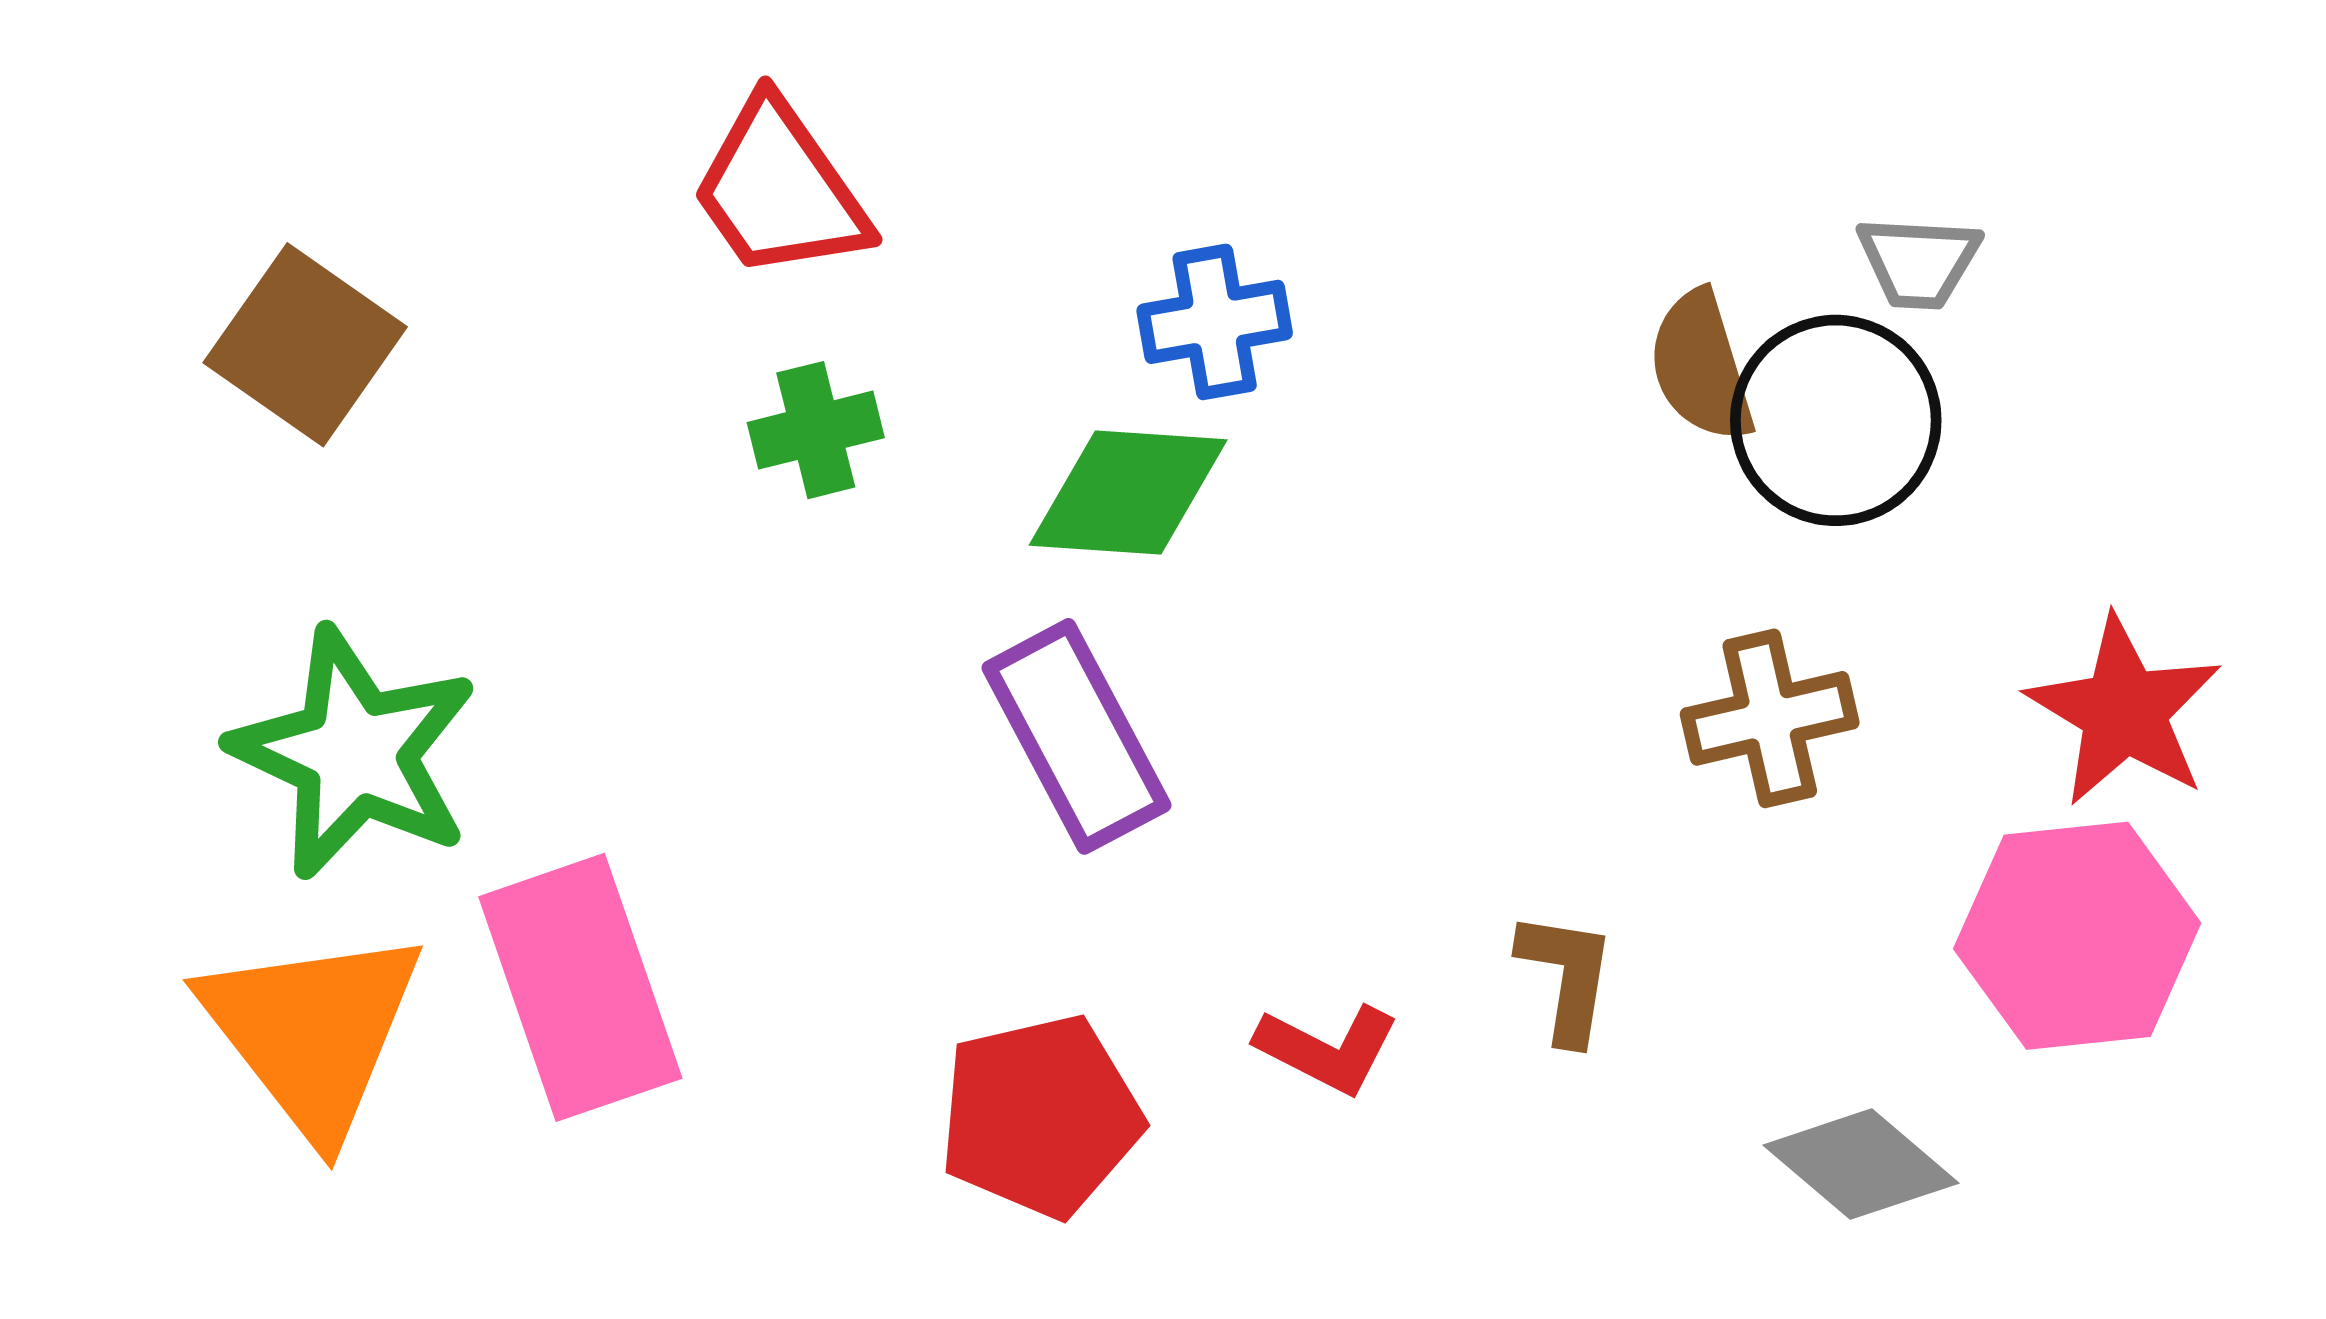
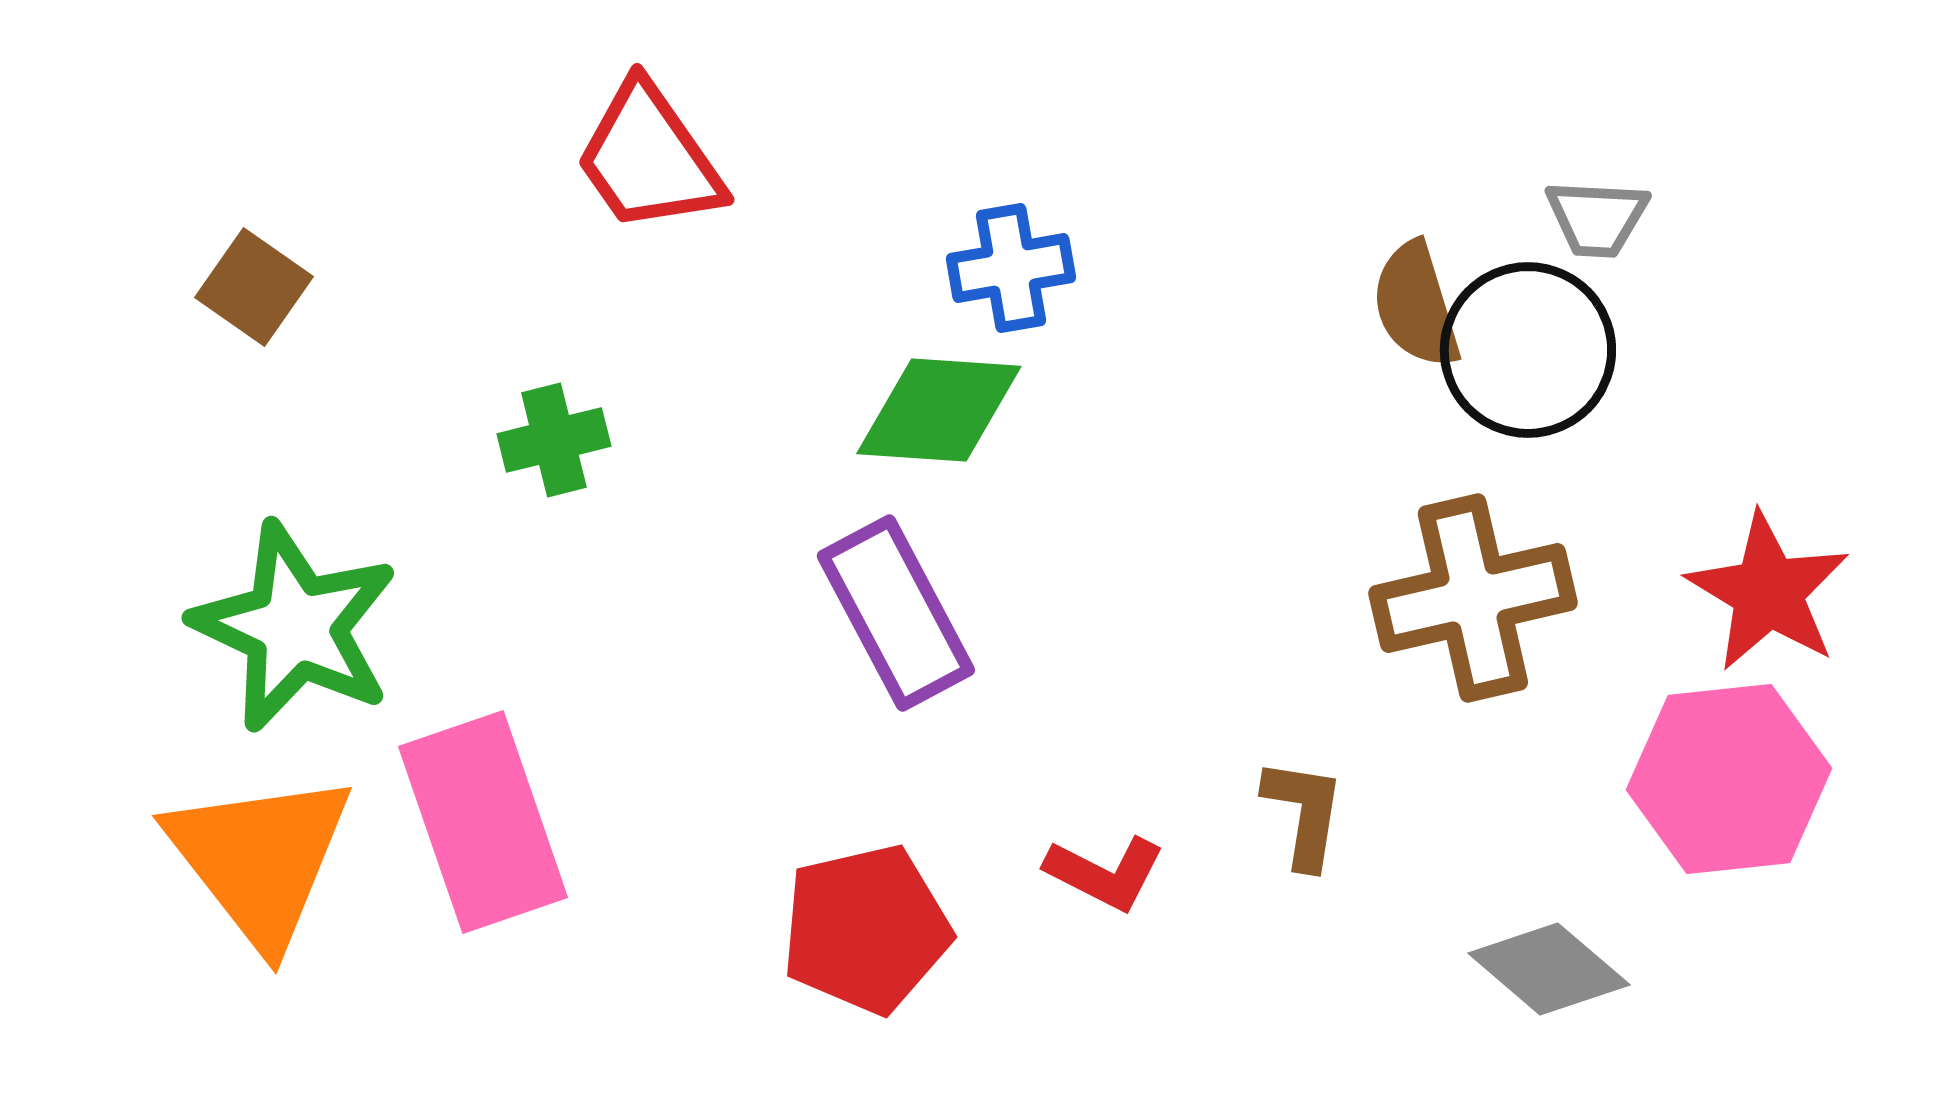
brown square: (305, 345) -> (254, 287), size x0.7
green cross: (816, 430) -> (554, 440), moved
brown cross: (1770, 718) -> (1473, 598), size x1.4

